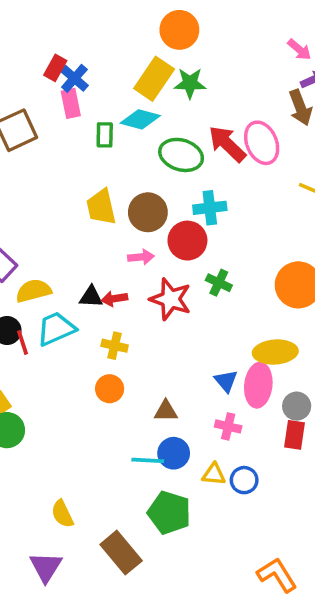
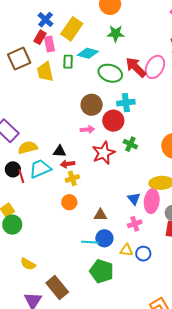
red rectangle: (55, 68) -> (40, 37), moved
blue cross: (74, 78) -> (46, 20), moved
yellow rectangle: (154, 79) -> (72, 29), moved
pink ellipse: (262, 143) -> (155, 67), turned 50
yellow trapezoid: (101, 207) -> (45, 72), moved
red arrow: (114, 299) -> (68, 164), moved
red star: (170, 299) -> (104, 153), turned 30
yellow cross: (115, 346) -> (72, 178), turned -32
pink cross: (228, 426) -> (135, 224), turned -32
yellow semicircle: (62, 514) -> (28, 264), moved, turned -35
brown rectangle: (121, 553) -> (57, 288), moved

